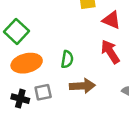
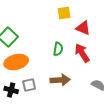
green semicircle: (67, 59) -> (58, 49), moved

